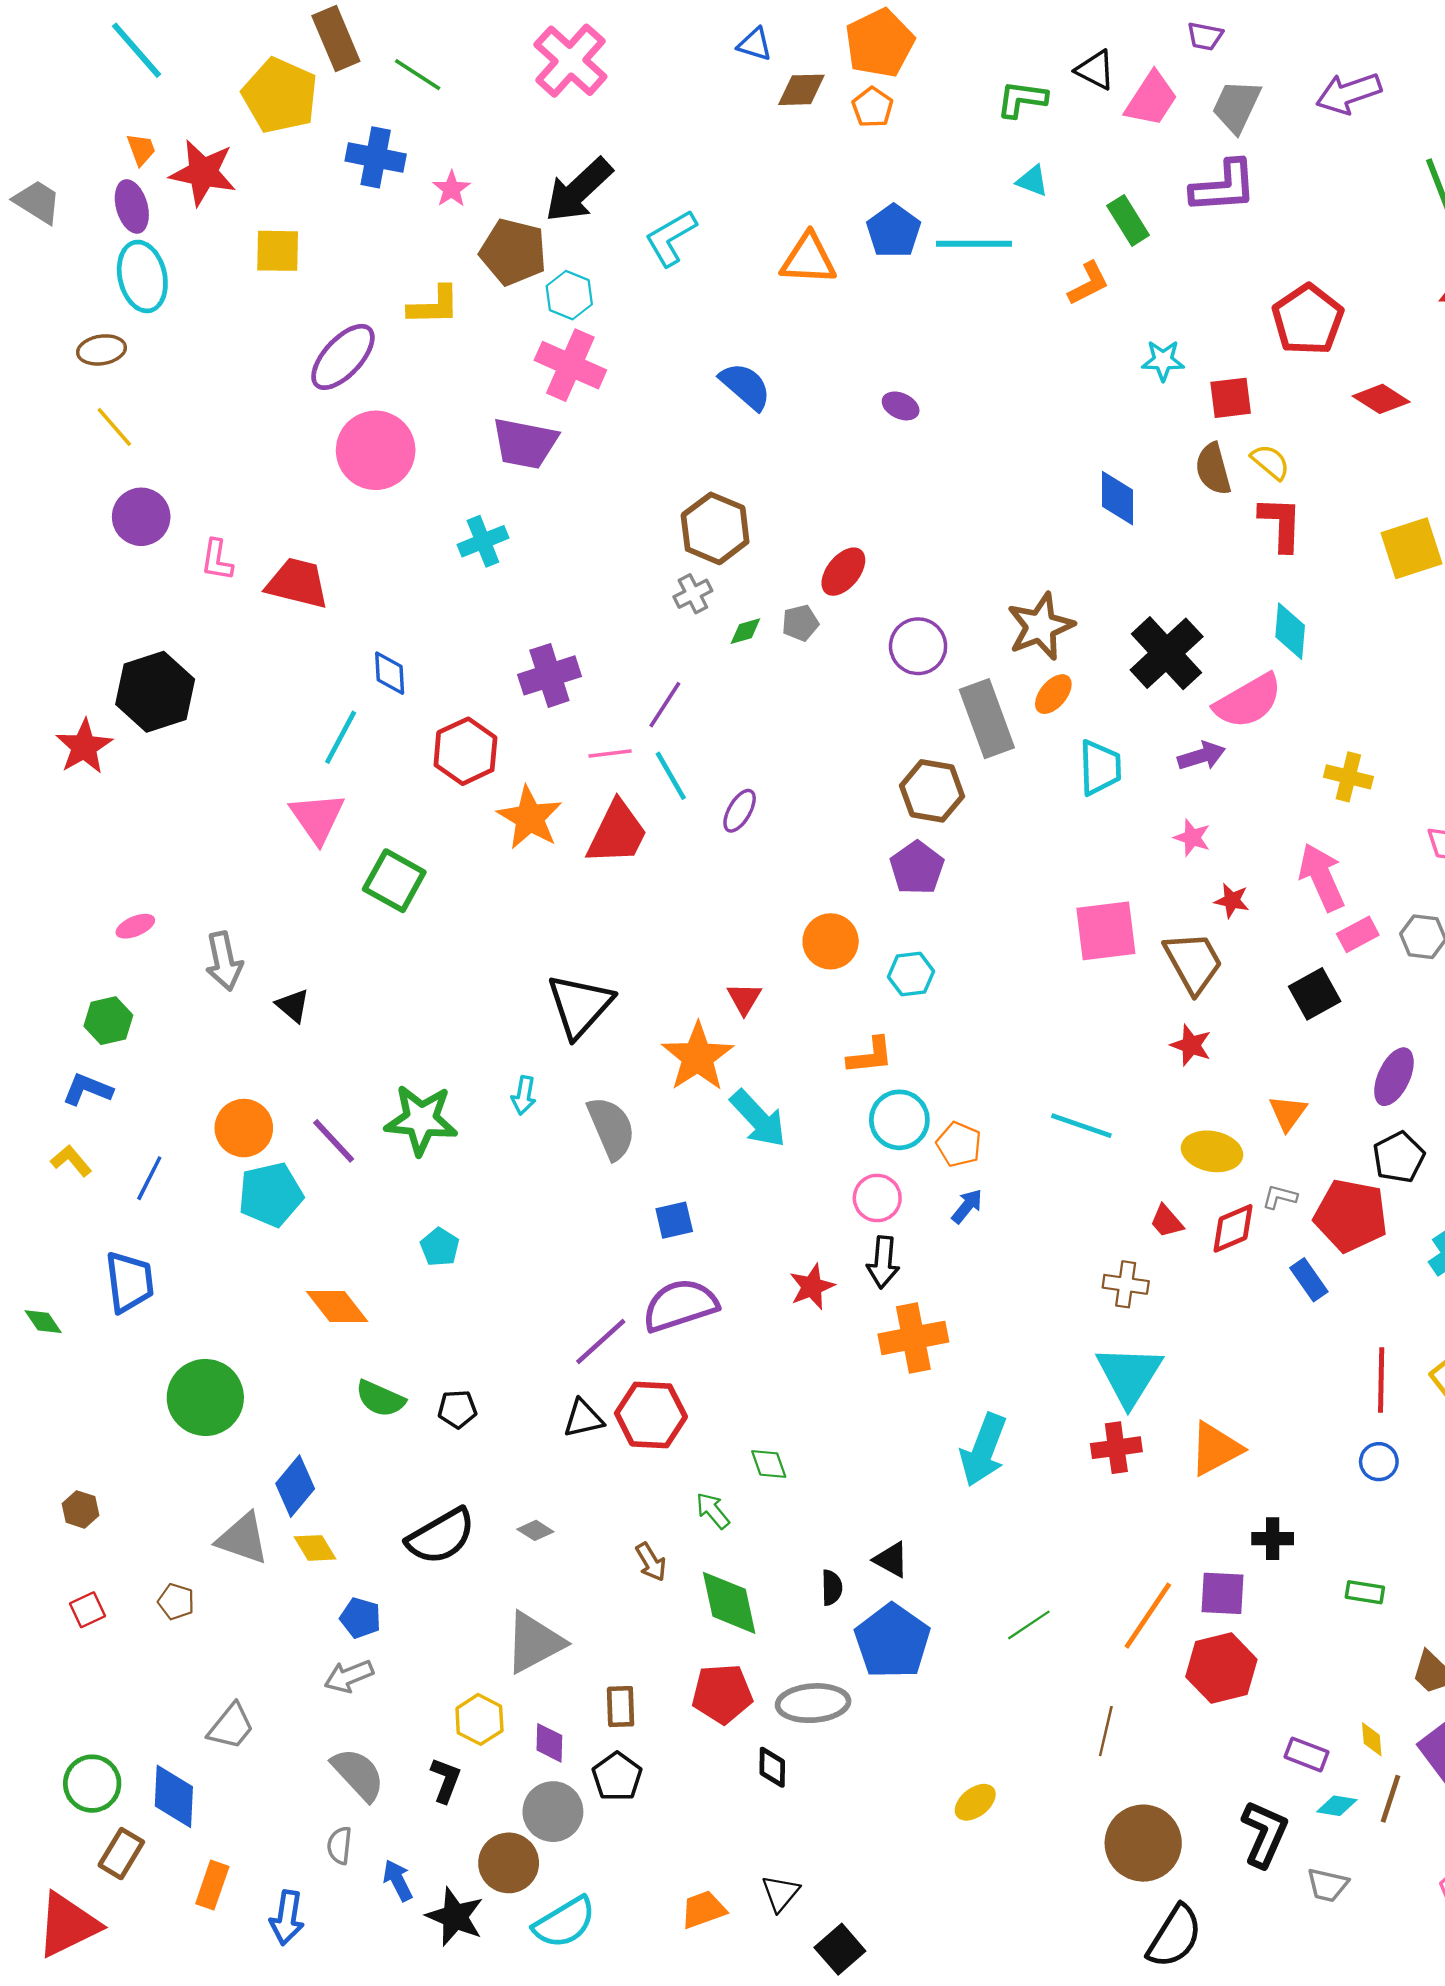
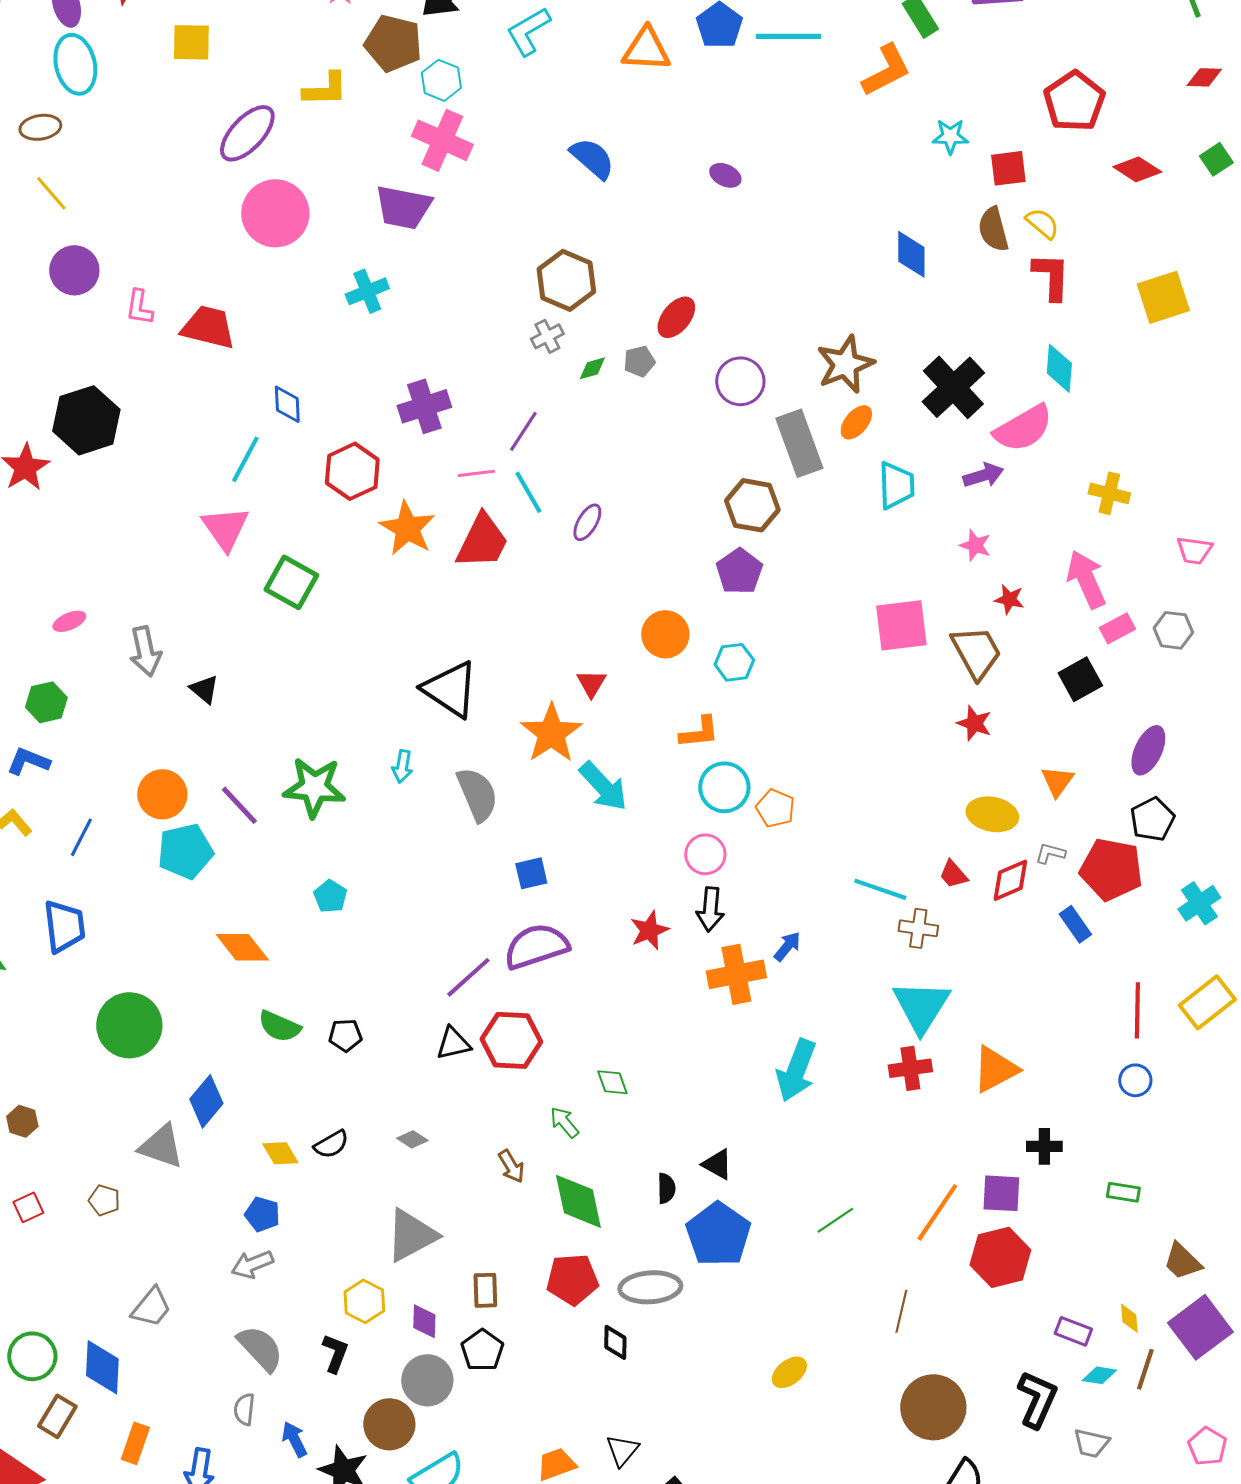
orange L-shape: (1088, 283) -> (886, 70), size x1.4
black triangle: (580, 1006) -> (450, 689), turned -38
cyan line: (1081, 1126) -> (880, 889), moved
blue arrow: (967, 1206) -> (787, 946), moved
black semicircle: (441, 1536) -> (331, 1144), size x0.6
yellow diamond: (315, 1548) -> (280, 1153), moved

